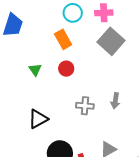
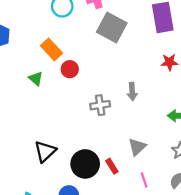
orange rectangle: (63, 39) -> (51, 49), moved
black triangle: (38, 119) -> (45, 151), moved

